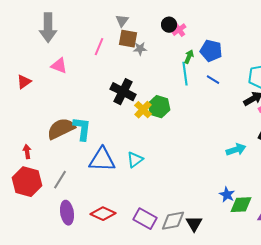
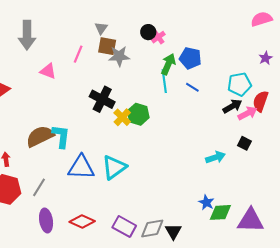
gray star: (140, 49) -> (119, 56), size x1.5
green arrow: (189, 57) -> (168, 64), size x1.5
pink triangle: (59, 66) -> (48, 71), moved
cyan triangle: (135, 160) -> (114, 167), size x1.5

